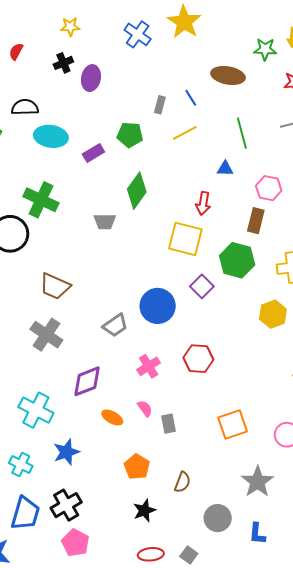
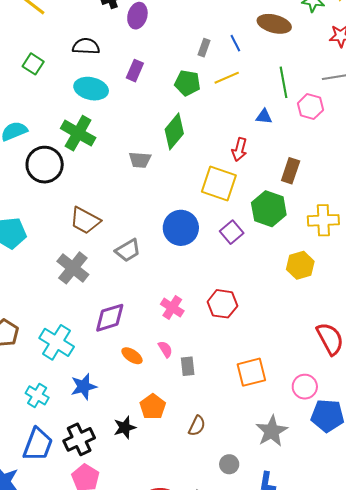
black semicircle: (25, 107) -> (86, 46), moved
green pentagon: (130, 135) -> (187, 83), moved
cyan ellipse: (51, 136) -> (91, 89), moved
purple rectangle: (93, 153) -> (135, 71), moved, turned -40
pink hexagon: (269, 188) -> (310, 107), moved
blue circle: (158, 306) -> (181, 228), moved
gray trapezoid: (115, 325) -> (128, 250), moved
pink cross: (149, 366) -> (172, 308), turned -30
black star: (144, 510) -> (125, 427), moved
gray circle: (218, 518) -> (229, 464), size x0.7

